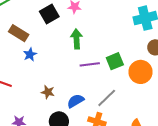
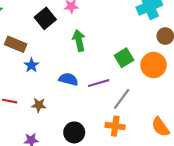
purple line: (90, 64) -> (99, 83), moved
brown star: (48, 92) -> (39, 105), moved
blue semicircle: (76, 101) -> (68, 79), moved, turned 54

